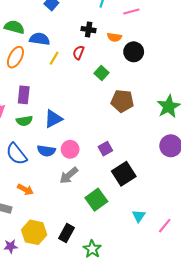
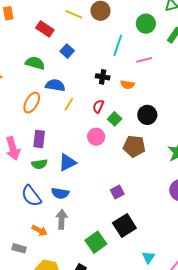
green semicircle: (14, 27) -> (35, 63), moved
black circle: (134, 52) -> (147, 115), moved
red semicircle: (79, 53) -> (98, 106), moved
pink circle: (70, 149) -> (96, 137), moved
black square: (124, 174) -> (124, 225), moved
gray arrow: (69, 175) -> (62, 219), moved, turned 132
green square: (96, 200) -> (96, 242), moved

